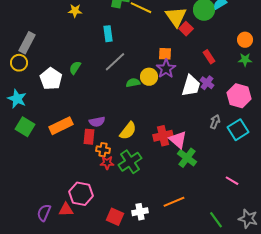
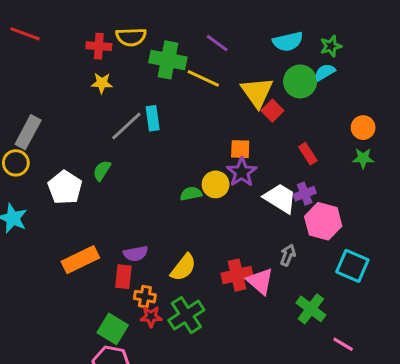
gray line: (115, 62) -> (126, 126), moved
purple cross: (207, 83) -> (305, 194), turned 32
white trapezoid: (191, 86) -> (280, 198), turned -75
pink hexagon: (239, 96) -> (323, 221), moved
gray arrow: (215, 122) -> (288, 255), moved
green square: (25, 127) -> (113, 329), moved
cyan square: (238, 130) -> (352, 266), turned -35
green cross: (187, 158) -> (311, 309), moved

